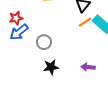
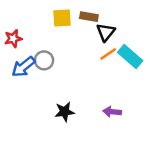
red star: (16, 18) -> (13, 39), moved
gray circle: (44, 42) -> (44, 60), moved

